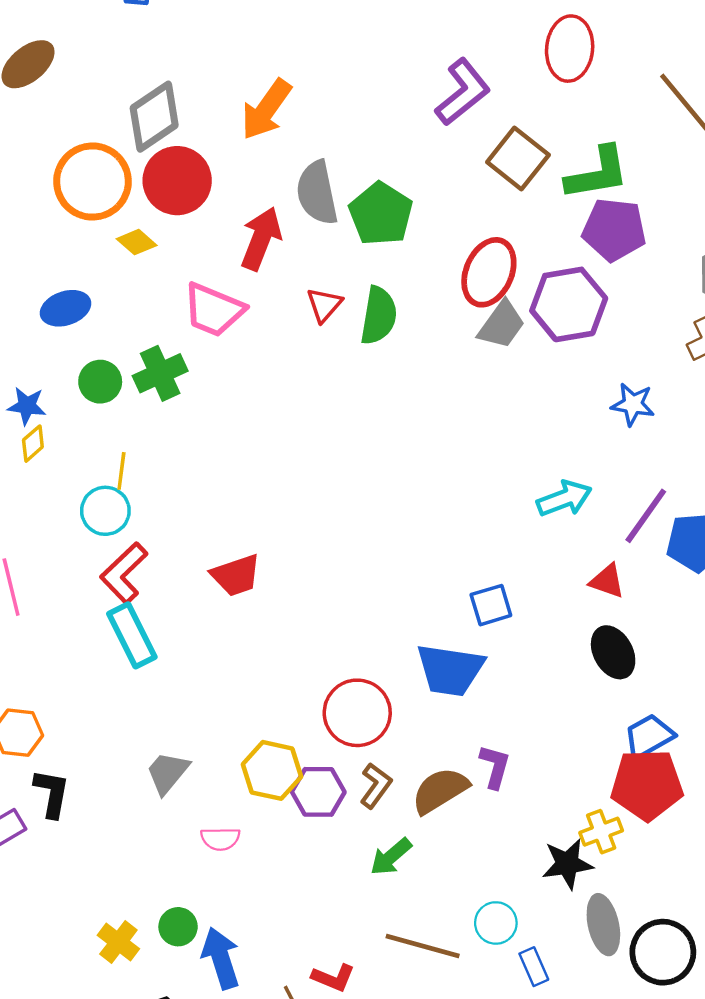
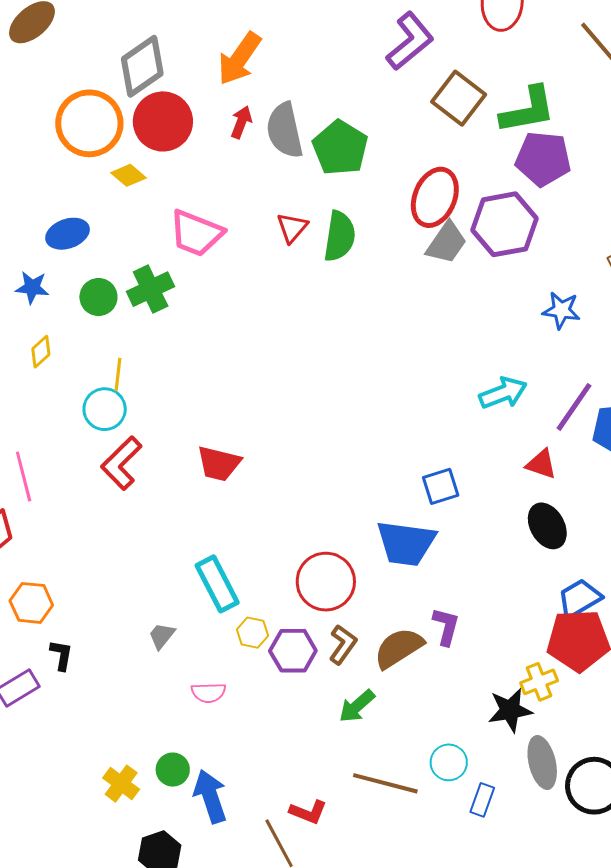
red arrow: (261, 239) -> (241, 122), moved, size x0.6
blue star: (27, 406) -> (32, 287), moved
red trapezoid: (236, 575) -> (219, 464), turned 33
cyan rectangle: (132, 635) -> (217, 584), moved
yellow hexagon: (272, 770) -> (252, 633), size x0.6
gray trapezoid: (168, 773) -> (162, 636), size x0.7
black L-shape: (52, 793) -> (61, 655), size x0.7
blue rectangle: (534, 967) -> (482, 800), turned 44

